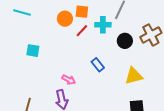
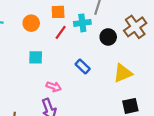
orange circle: (65, 19) -> (31, 23), moved
cyan square: (33, 51) -> (36, 57), moved

